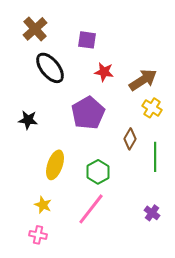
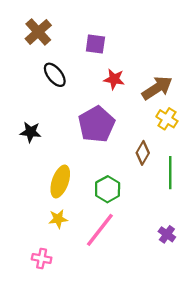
black ellipse: (50, 68) -> (55, 75), size x0.7
yellow star: (43, 205) -> (58, 219), moved, turned -30

